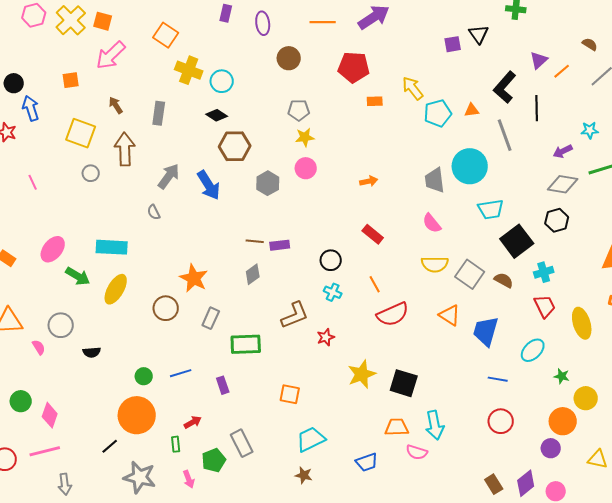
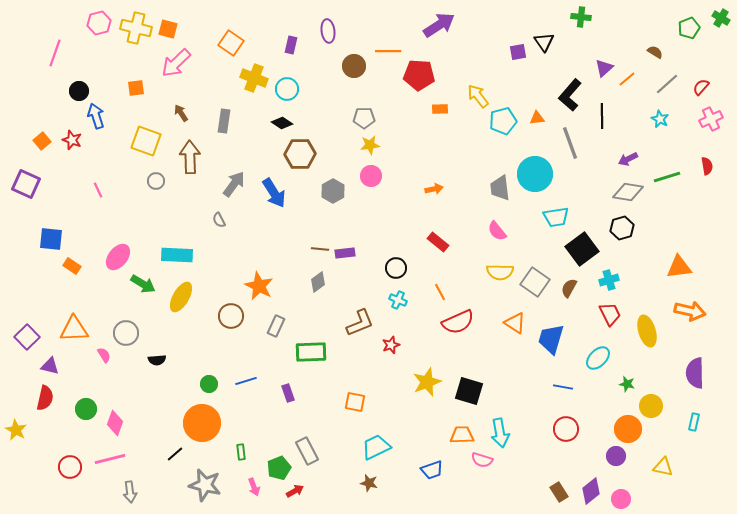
purple rectangle: (226, 13) -> (291, 45), moved
yellow cross: (71, 20) -> (136, 28), turned -32
orange line: (323, 22) -> (388, 51), moved
cyan star: (590, 130) -> (660, 119), moved, turned 30
brown semicircle: (504, 280) -> (569, 288), turned -90
red arrow: (193, 422) -> (295, 491), moved

